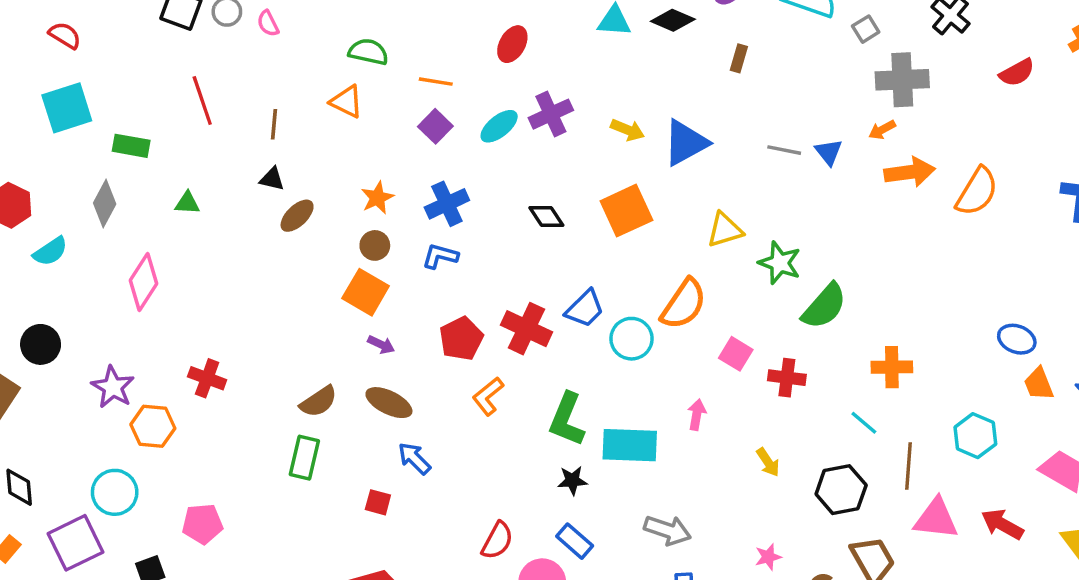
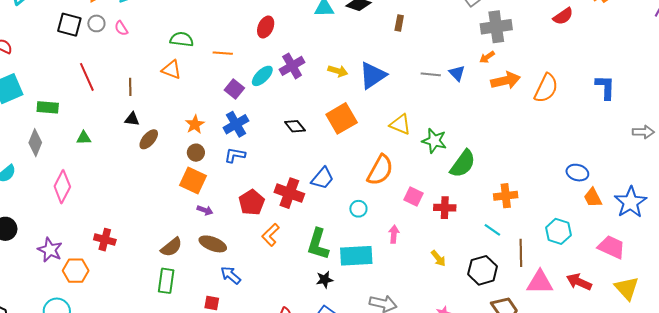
purple square: (435, 126) -> (234, 89), moved
yellow triangle: (725, 230) -> (400, 124), turned 45
cyan circle: (632, 339) -> (358, 209), moved, size x0.7

